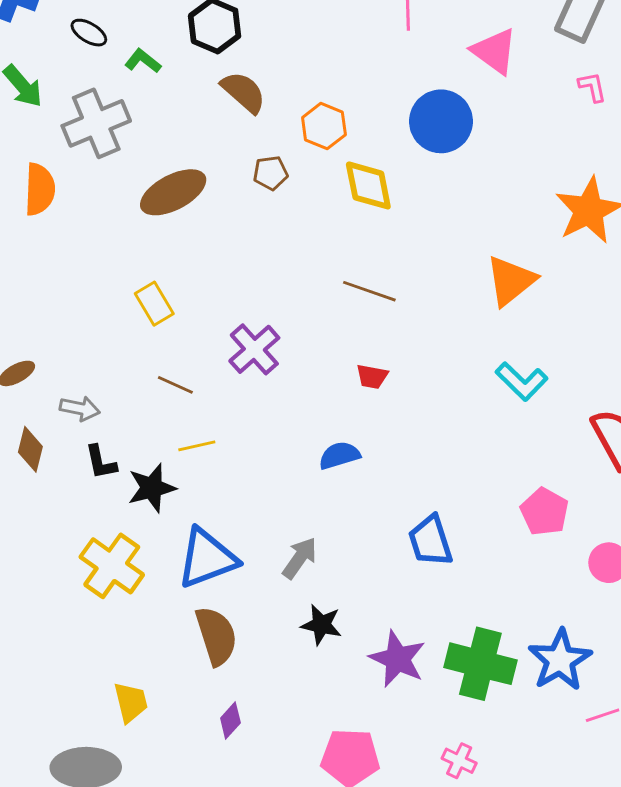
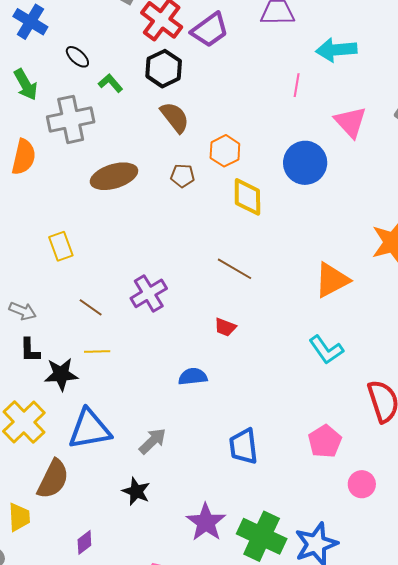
yellow rectangle: (154, 304) -> (61, 246), moved
black star: (321, 625) -> (136, 491), moved
brown semicircle: (216, 636) -> (53, 479), moved, turned 33

